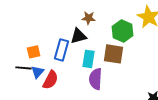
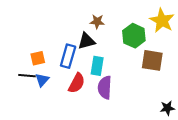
brown square: (114, 54) -> (152, 60), moved
red semicircle: (51, 80) -> (77, 83), moved

